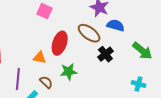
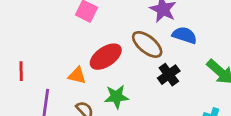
red ellipse: (60, 43) -> (106, 57), turned 35

